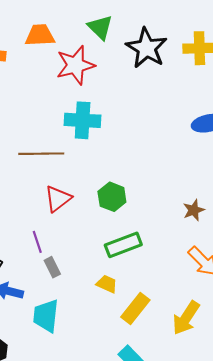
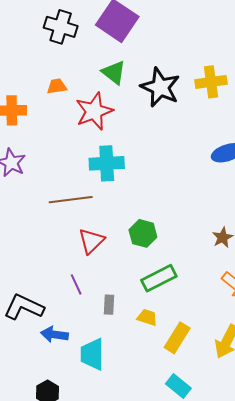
orange trapezoid: (40, 35) -> (57, 86), size x0.7
gray rectangle: (52, 267) -> (109, 305), moved, turned 36

